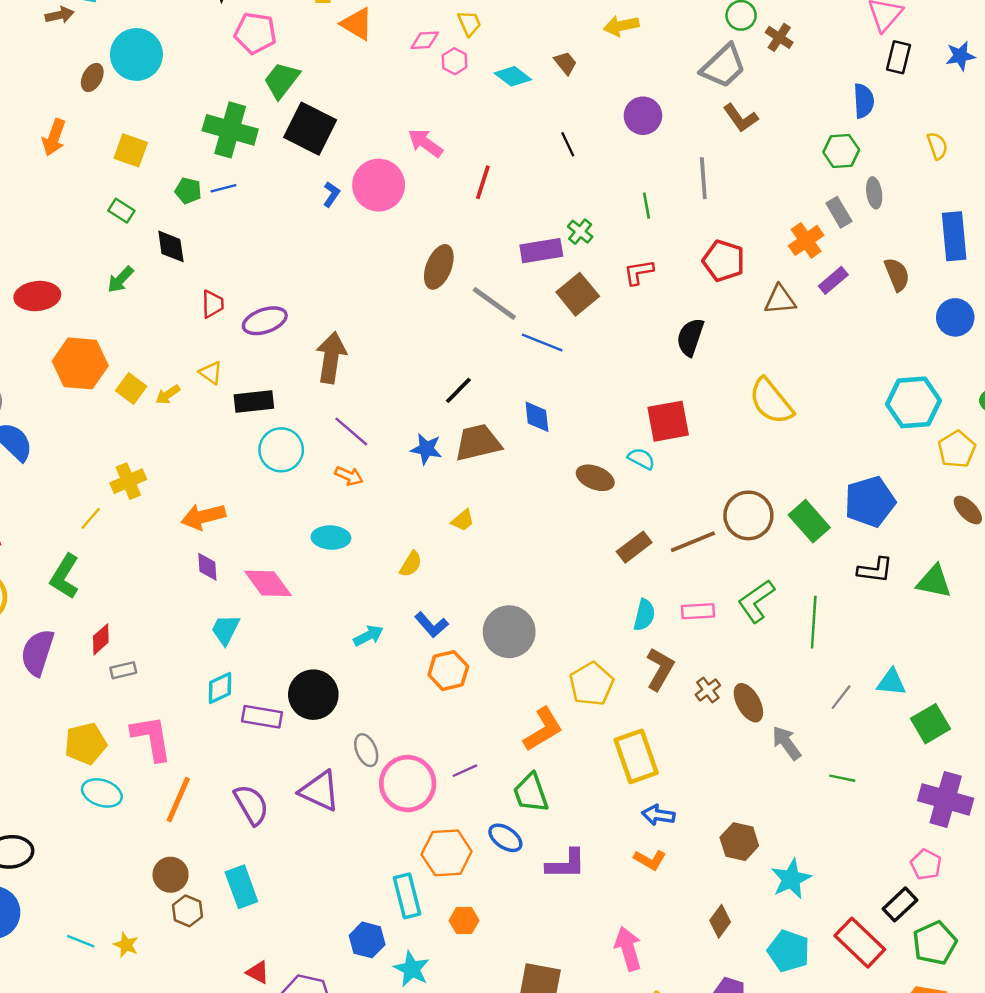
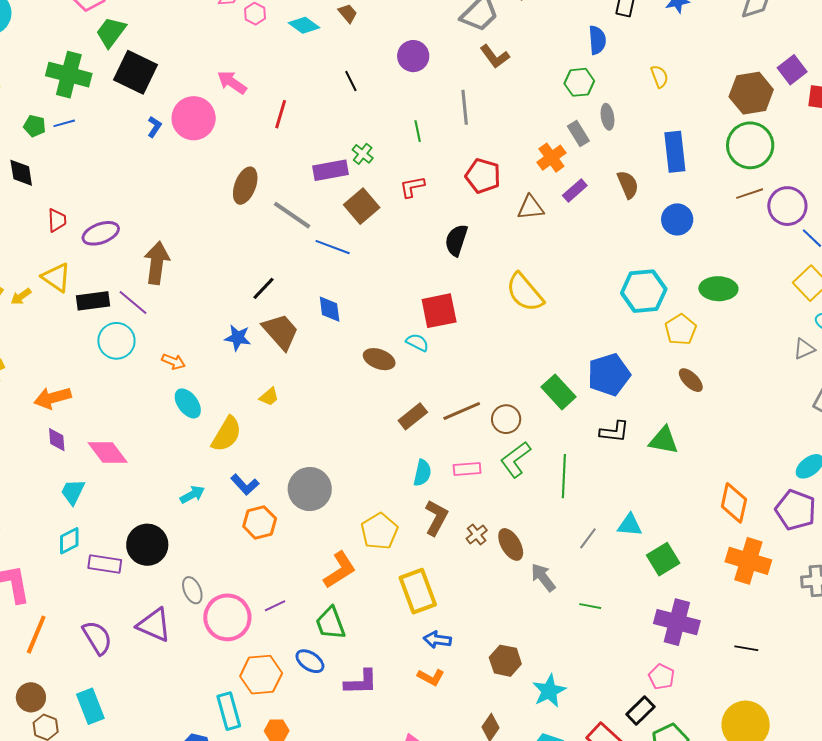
yellow triangle: (211, 373) -> (56, 277), size x1.5
purple line: (351, 432) -> (133, 302), moved
brown trapezoid: (478, 443) -> (281, 332), turned 63
brown circle: (748, 515) -> (506, 419), moved, size x0.7
cyan ellipse: (331, 538) -> (188, 403), moved, turned 52
yellow semicircle: (411, 564) -> (226, 434), size x1.6

